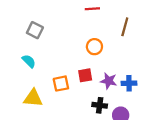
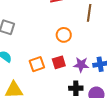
orange square: (61, 84) -> (37, 64), moved

